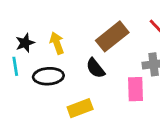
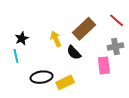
yellow arrow: (57, 43) -> (56, 39), moved
black ellipse: (48, 76) -> (42, 77), moved

